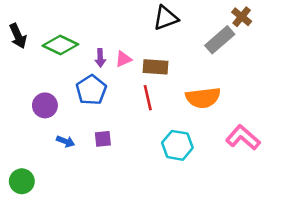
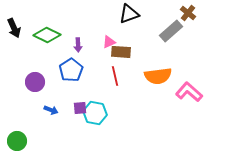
pink triangle: (123, 59) -> (109, 42), moved
pink L-shape: (243, 138) -> (189, 92), moved
cyan hexagon: (177, 145) -> (95, 113), moved

